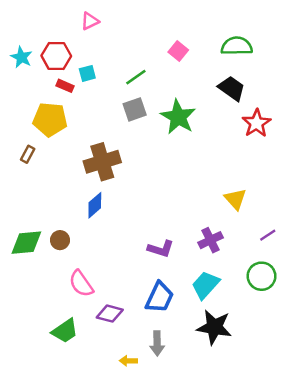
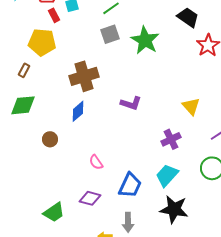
red rectangle: (65, 86) -> (54, 15), turned 40
green diamond: (26, 243) -> (23, 105), moved
purple L-shape: (161, 249) -> (131, 103), moved
pink semicircle: (81, 284) -> (96, 162), moved, size x0.7

